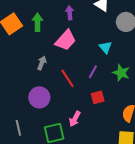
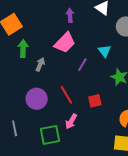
green arrow: (37, 22) -> (23, 49), moved
purple line: (93, 72) -> (82, 65), moved
red line: (68, 78) -> (66, 95), moved

